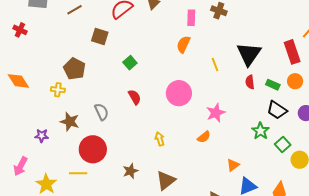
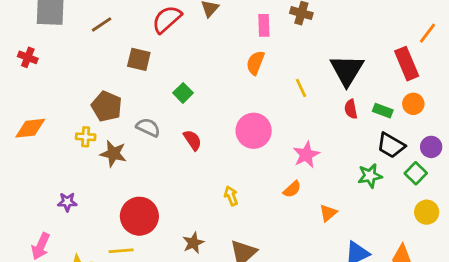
orange diamond: (18, 81) -> (30, 128), turned -60
gray semicircle: (101, 112) -> (148, 127), moved, turned -36
brown star: (70, 122) -> (113, 154), moved
green star: (261, 131) -> (370, 176), turned 30
green square: (283, 145) -> (416, 173), moved
orange triangle: (233, 165) -> (328, 213), moved

